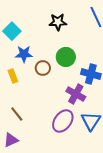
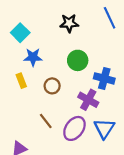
brown circle: (43, 68) -> (52, 86), moved
brown line: (17, 114) -> (46, 121), moved

